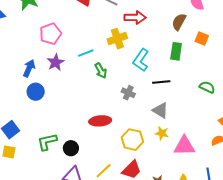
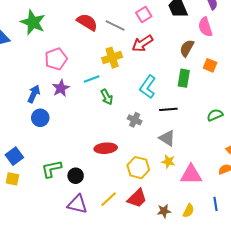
red arrow: (135, 17) -> (142, 43), turned 145
yellow cross: (117, 39) -> (112, 58), moved
green semicircle: (207, 87) -> (215, 115), turned -49

